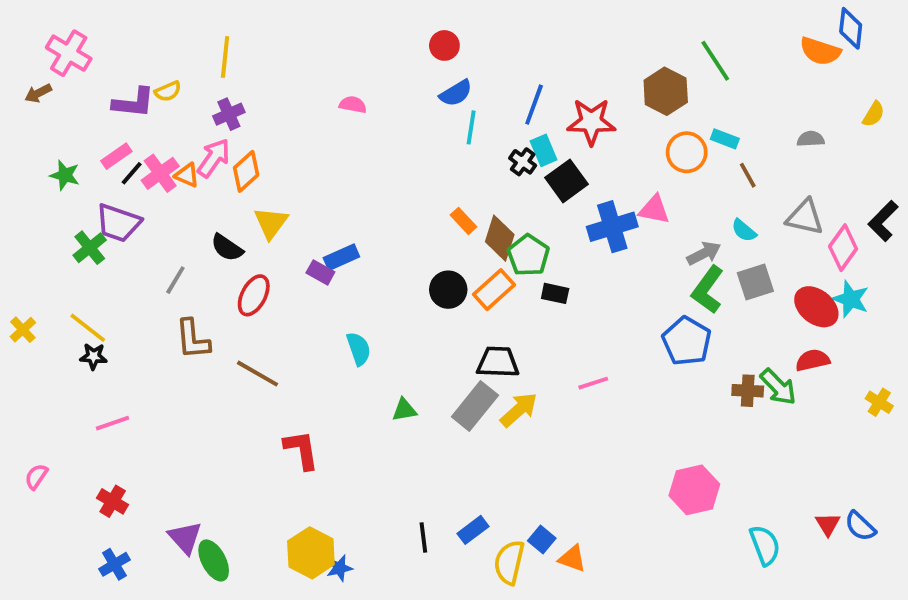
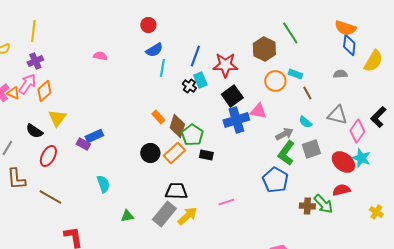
blue diamond: (851, 28) -> (349, 45), moved
yellow semicircle: (874, 114) -> (373, 61), size x1.6
black square: (566, 181) -> (232, 96), moved

